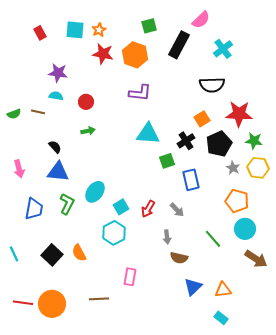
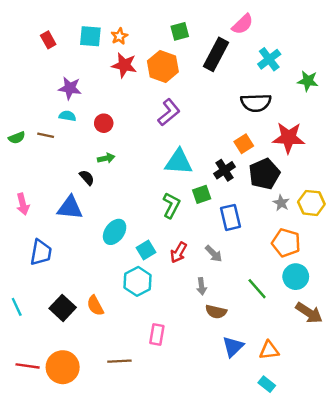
purple L-shape: (140, 93) -> (169, 112), turned -45
green star: (254, 141) -> (308, 81), moved
black semicircle: (55, 147) -> (87, 178), moved
green L-shape: (67, 204) -> (171, 205), moved

